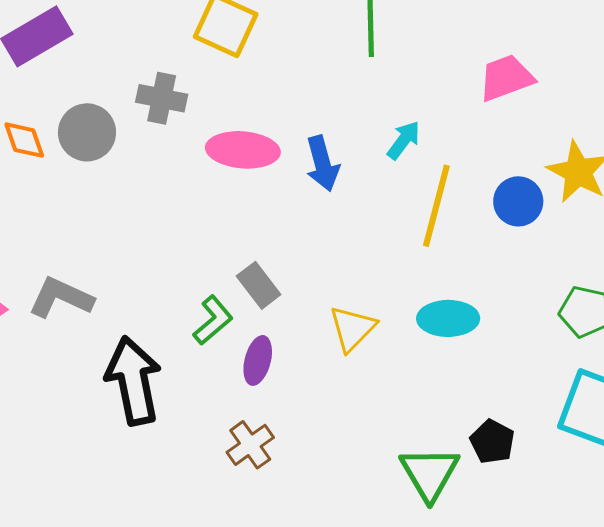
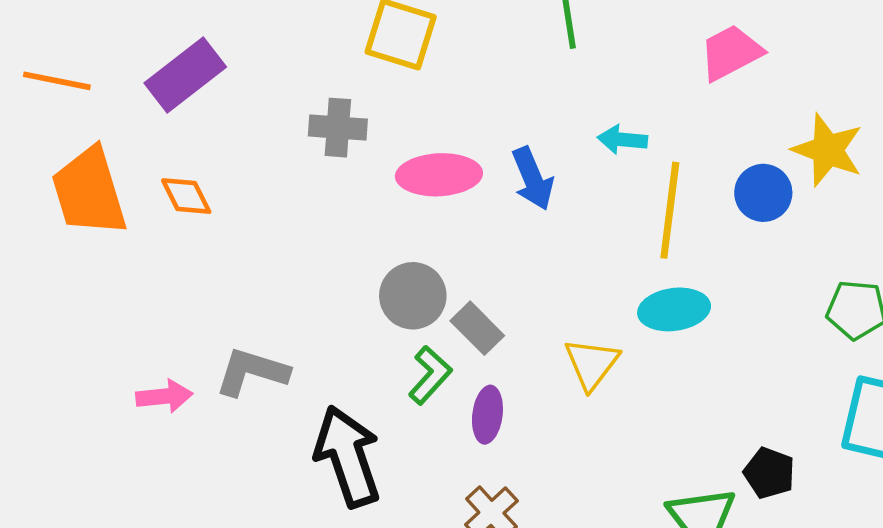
gray circle: (87, 132) -> (413, 296), moved
cyan arrow: (404, 140) -> (622, 140), turned -114
cyan ellipse: (448, 318) -> (674, 309), moved

